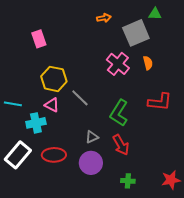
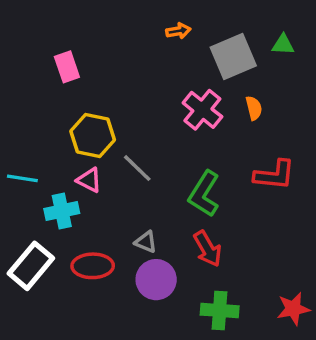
green triangle: (155, 14) -> (283, 45), moved
gray triangle: (92, 137) -> (146, 242), moved, turned 48
green cross: (128, 181) -> (220, 310), size x1.5

